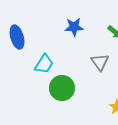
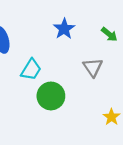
blue star: (74, 27) -> (64, 29), turned -30

